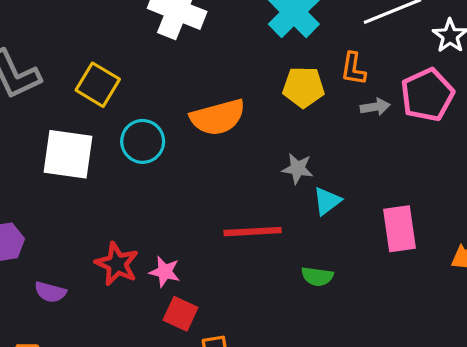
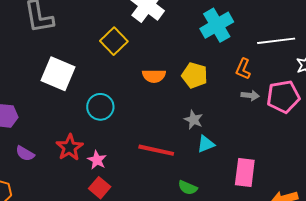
yellow square: (98, 85) -> (114, 41), moved
yellow pentagon: (303, 87) -> (195, 75), moved
orange semicircle: (218, 117) -> (154, 76), size x0.7
cyan circle: (143, 141) -> (100, 107), moved

